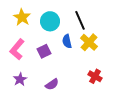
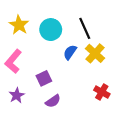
blue semicircle: (67, 41) -> (70, 52), turned 48
purple square: (44, 51) -> (44, 78), moved

